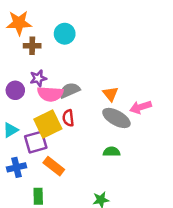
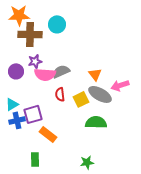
brown cross: (32, 46) -> (30, 34), size x1.6
yellow square: (48, 124) -> (81, 99), moved, size x0.7
green semicircle: (112, 152) -> (96, 122), size x1.5
blue cross: (16, 167) -> (17, 120), moved

